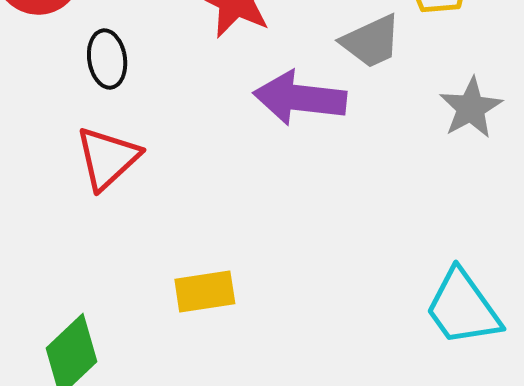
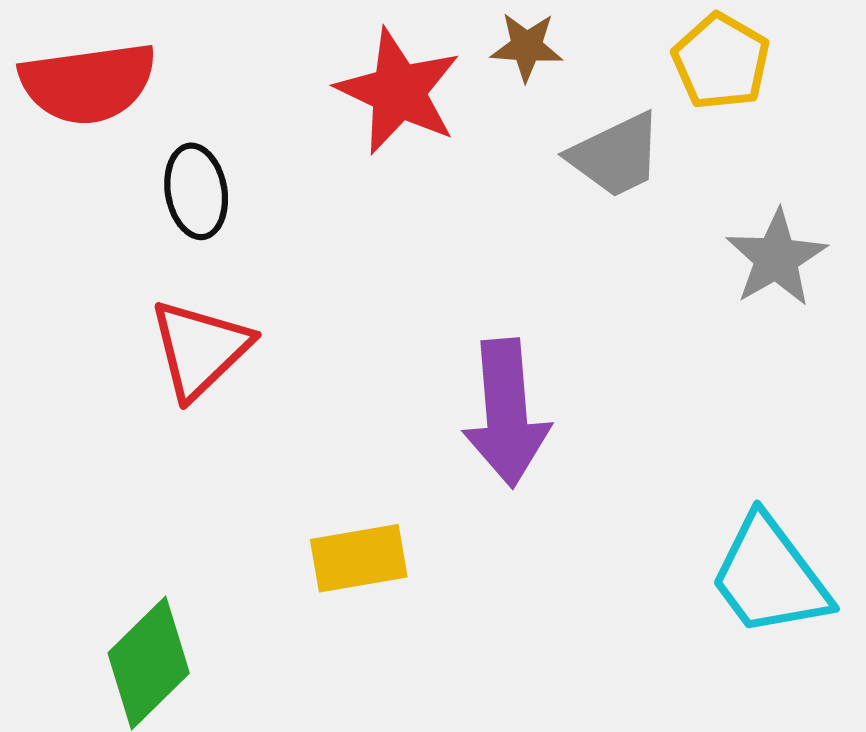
purple arrow: (300, 98) -> (506, 413), moved, turned -100

